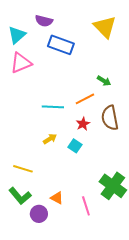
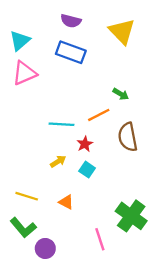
purple semicircle: (44, 21) -> (71, 21), moved
red star: (83, 124) -> (85, 144), moved
orange triangle: (57, 198) -> (66, 202), moved

